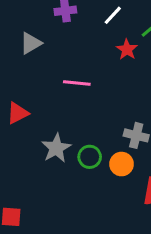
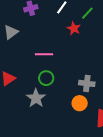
green circle: (90, 157) -> (46, 78), moved

